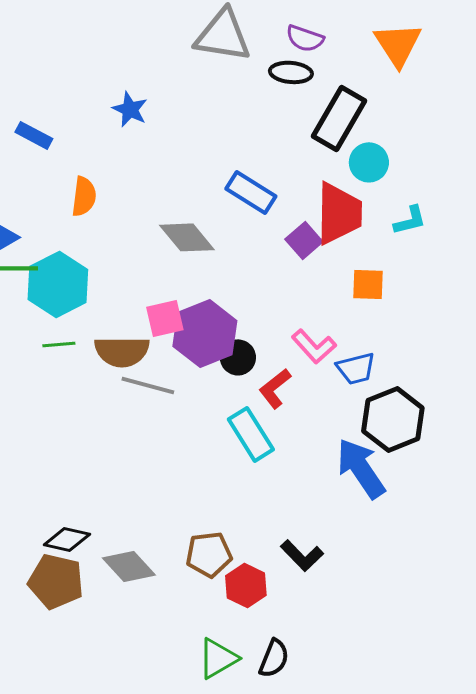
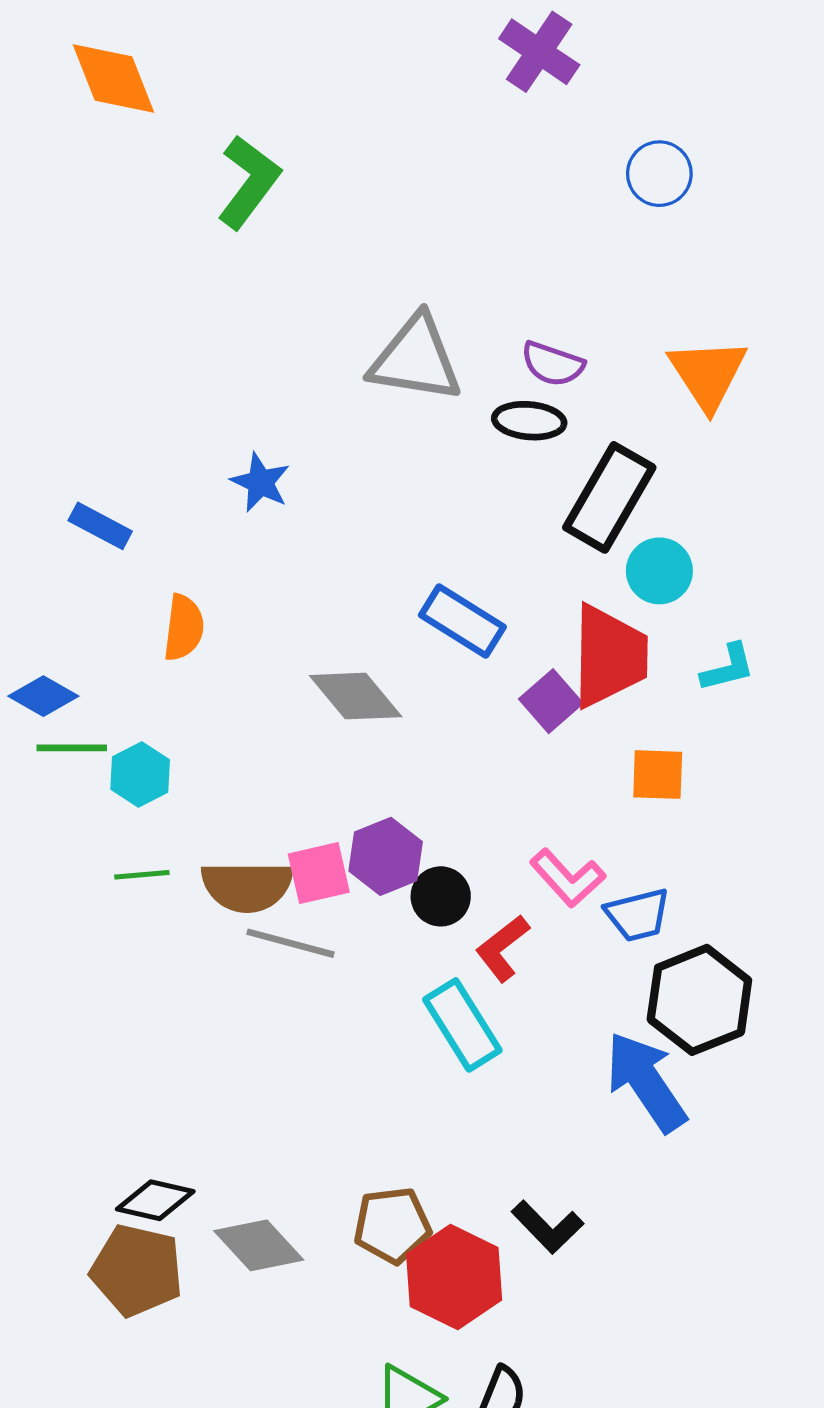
cyan hexagon: (58, 284) -> (140, 775), size x0.6
pink square: (165, 318) -> (319, 873), moved
purple hexagon: (205, 333) -> (386, 856), size x0.7
red hexagon: (246, 585) -> (454, 1277), size x1.4

